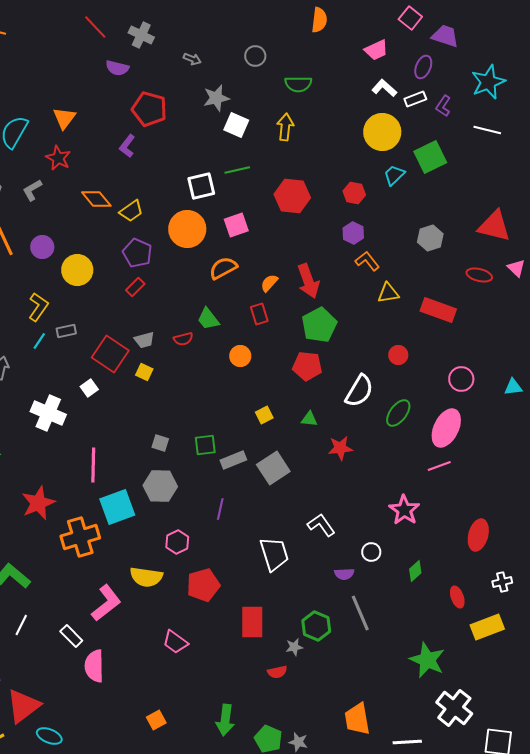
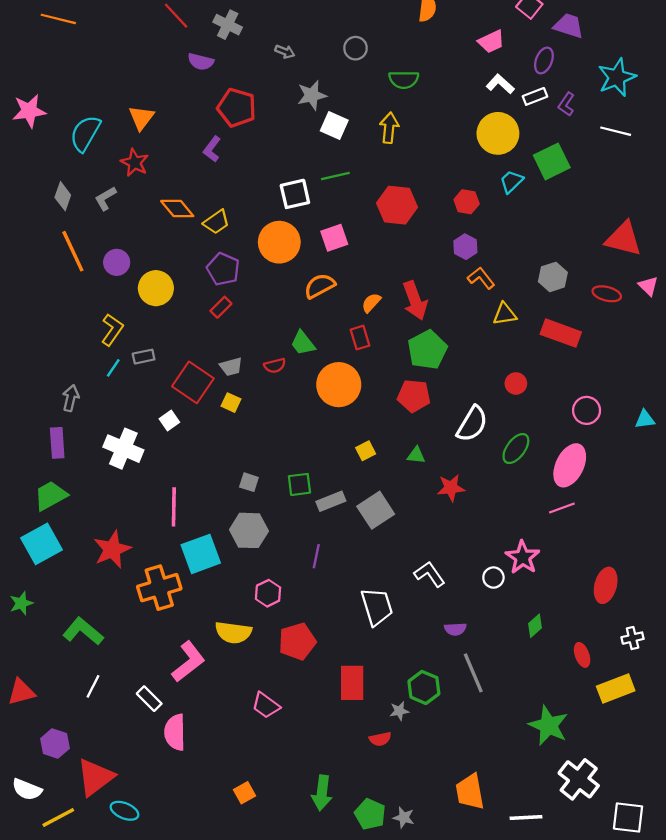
gray hexagon: (430, 238) -> (553, 277), moved
orange circle: (240, 356) -> (339, 385), size x1.8
white circle: (371, 552) -> (493, 578), moved

